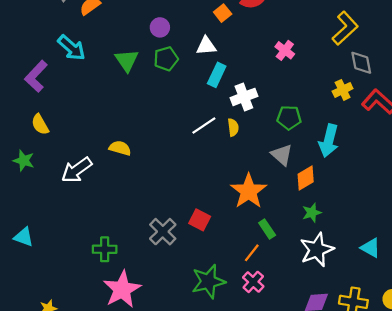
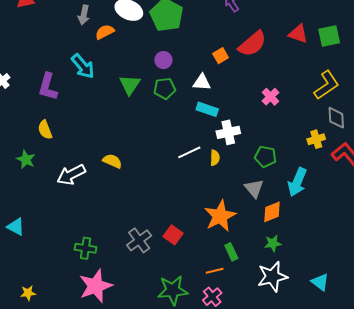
cyan rectangle: (217, 75) -> (207, 109), turned 75
purple L-shape: (36, 76) -> (48, 87), turned -36
orange line: (252, 253) -> (215, 271), turned 30

